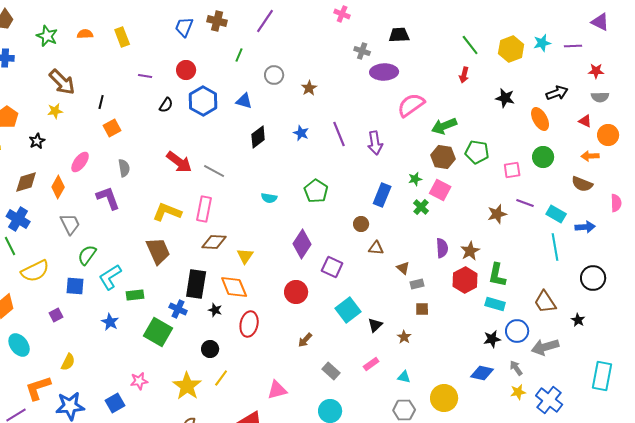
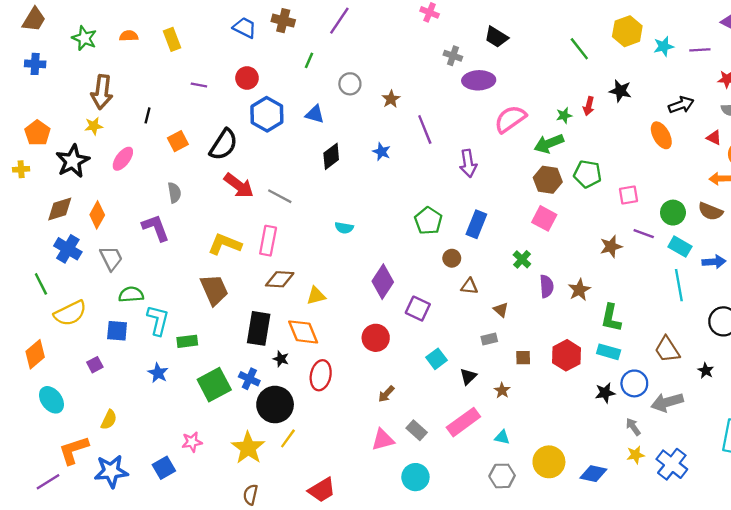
blue trapezoid: (184, 27) -> (245, 28), turned 95
black trapezoid: (399, 35) -> (496, 37), turned -145
yellow hexagon: (511, 49) -> (627, 31), moved
red arrow: (464, 75) -> (589, 106), moved
brown arrow: (62, 82) -> (102, 92), turned 52
black star: (505, 98) -> (620, 91), moved
black semicircle: (166, 105) -> (224, 145), moved, size x1.8
orange square: (112, 128) -> (178, 141), moved
purple line: (339, 134) -> (425, 129), moved
black star: (37, 141) -> (73, 161), size x1.8
green circle: (543, 157) -> (673, 213), moved
pink ellipse: (80, 162) -> (123, 159), moved
green star: (415, 179) -> (564, 115), moved
green pentagon: (316, 191) -> (428, 221), moved
green cross: (421, 207) -> (522, 259), moved
blue cross: (18, 219) -> (68, 249), moved
green semicircle: (87, 255) -> (131, 294), turned 50
yellow triangle: (245, 256) -> (316, 296), turned 42
cyan L-shape: (110, 277) -> (158, 320), turned 136
red hexagon: (465, 280) -> (566, 355), moved
gray rectangle: (417, 284) -> (489, 339), moved
blue cross: (178, 309) -> (249, 379), moved
cyan square: (348, 310) -> (437, 359), size x0.7
green square: (158, 332) -> (214, 385), turned 32
black circle: (210, 349) -> (275, 405), size x1.8
pink rectangle: (371, 364) -> (463, 422), size x1.8
blue diamond: (482, 373) -> (593, 474), moved
pink triangle: (277, 390) -> (383, 440), moved

